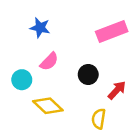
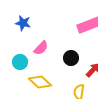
blue star: (40, 28) -> (23, 23), moved

